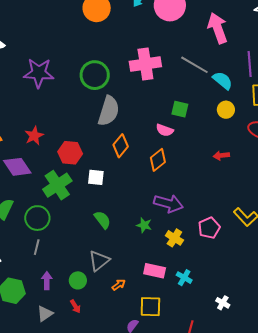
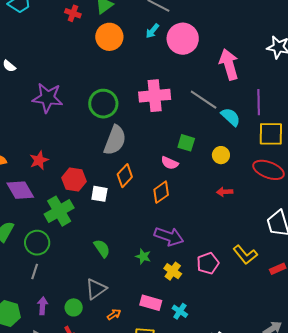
yellow circle: (226, 110) -> (221, 155), moved
white square: (96, 177) -> (99, 194), moved

